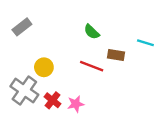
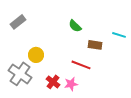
red line: (92, 66) -> (81, 65), moved
red cross: (52, 100) -> (53, 82), moved
pink star: (76, 104) -> (71, 84), moved

